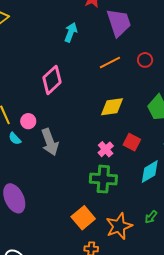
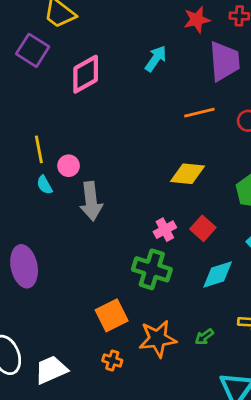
pink diamond: (52, 80) -> (86, 74), moved

